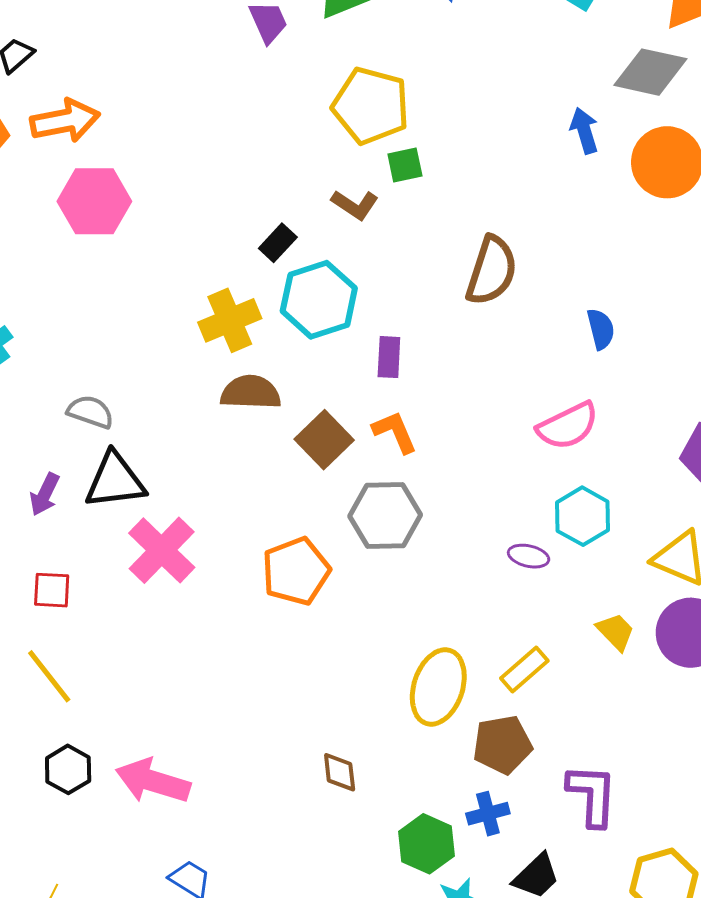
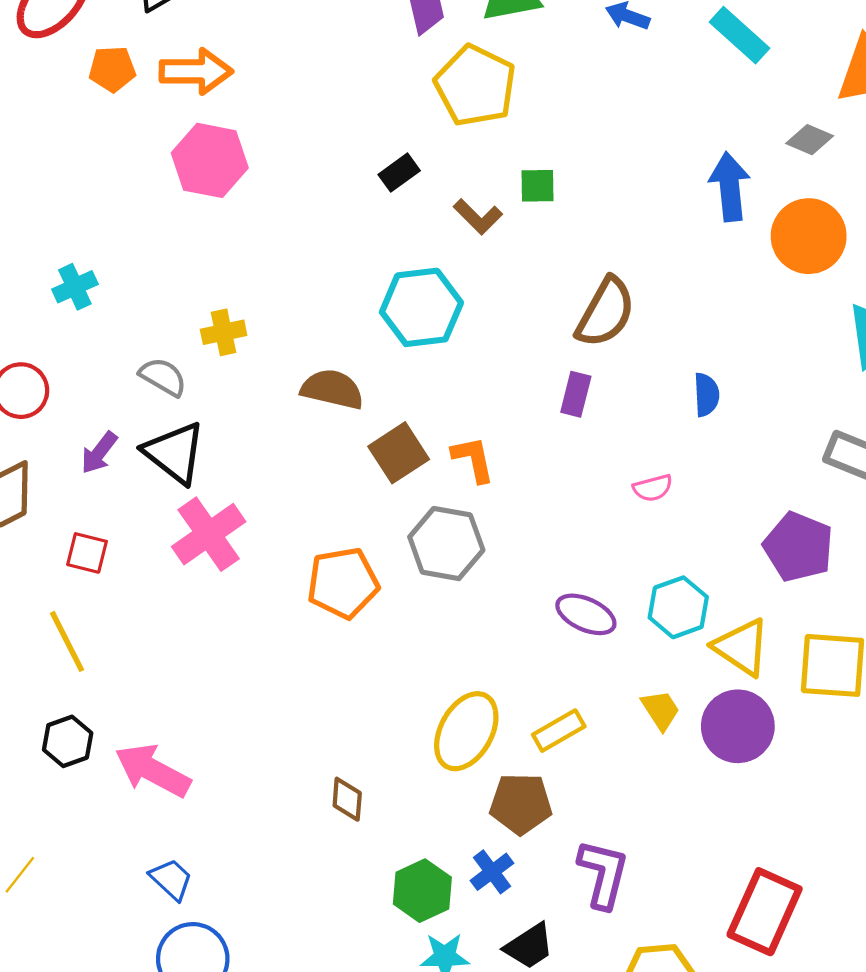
gray diamond: (650, 72) -> (810, 140), size x0.6
yellow pentagon: (371, 106) -> (475, 86), moved
blue arrow: (584, 131) -> (730, 187), size x1.4
black rectangle: (278, 243) -> (399, 173), moved
yellow cross: (230, 320) -> (224, 332), moved, size x0.7
purple rectangle: (389, 357) -> (576, 394), moved
pink semicircle: (568, 426) -> (653, 488), size x0.6
black triangle: (115, 481) -> (175, 453), turned 34
cyan hexagon: (583, 516) -> (678, 607), moved
purple ellipse: (529, 556) -> (586, 614), size x1.4
blue cross: (488, 814) -> (492, 872), turned -33

